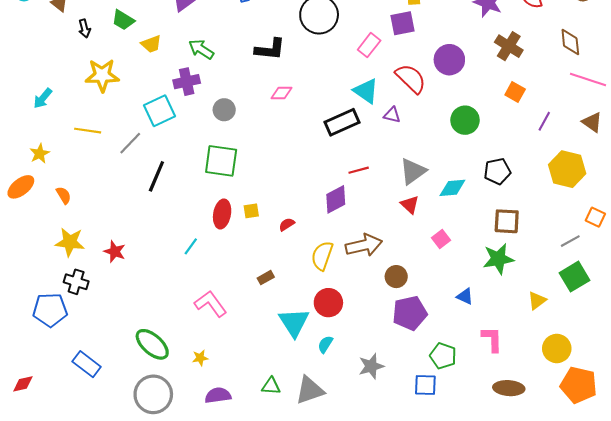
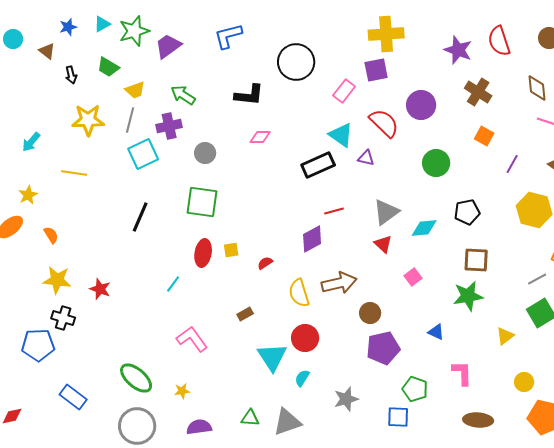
gray line: (130, 143) -> (130, 120), moved, turned -30
yellow semicircle: (322, 256) -> (299, 293), turned -36
yellow circle: (557, 348) -> (524, 382), size x0.7

